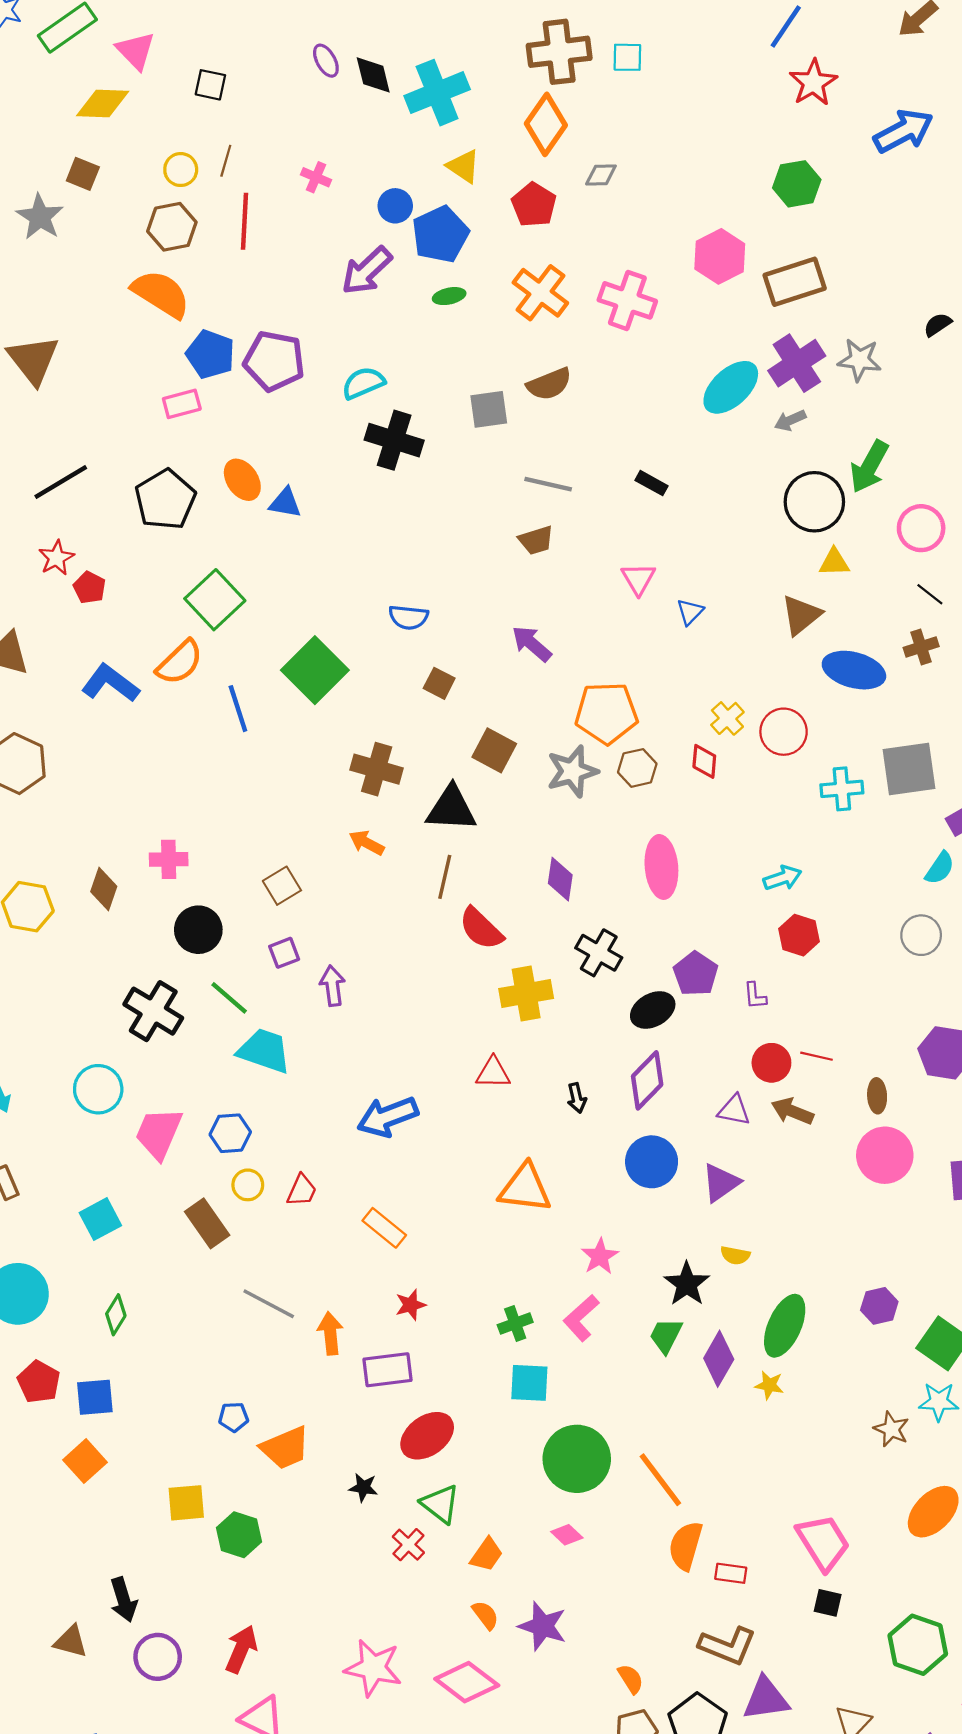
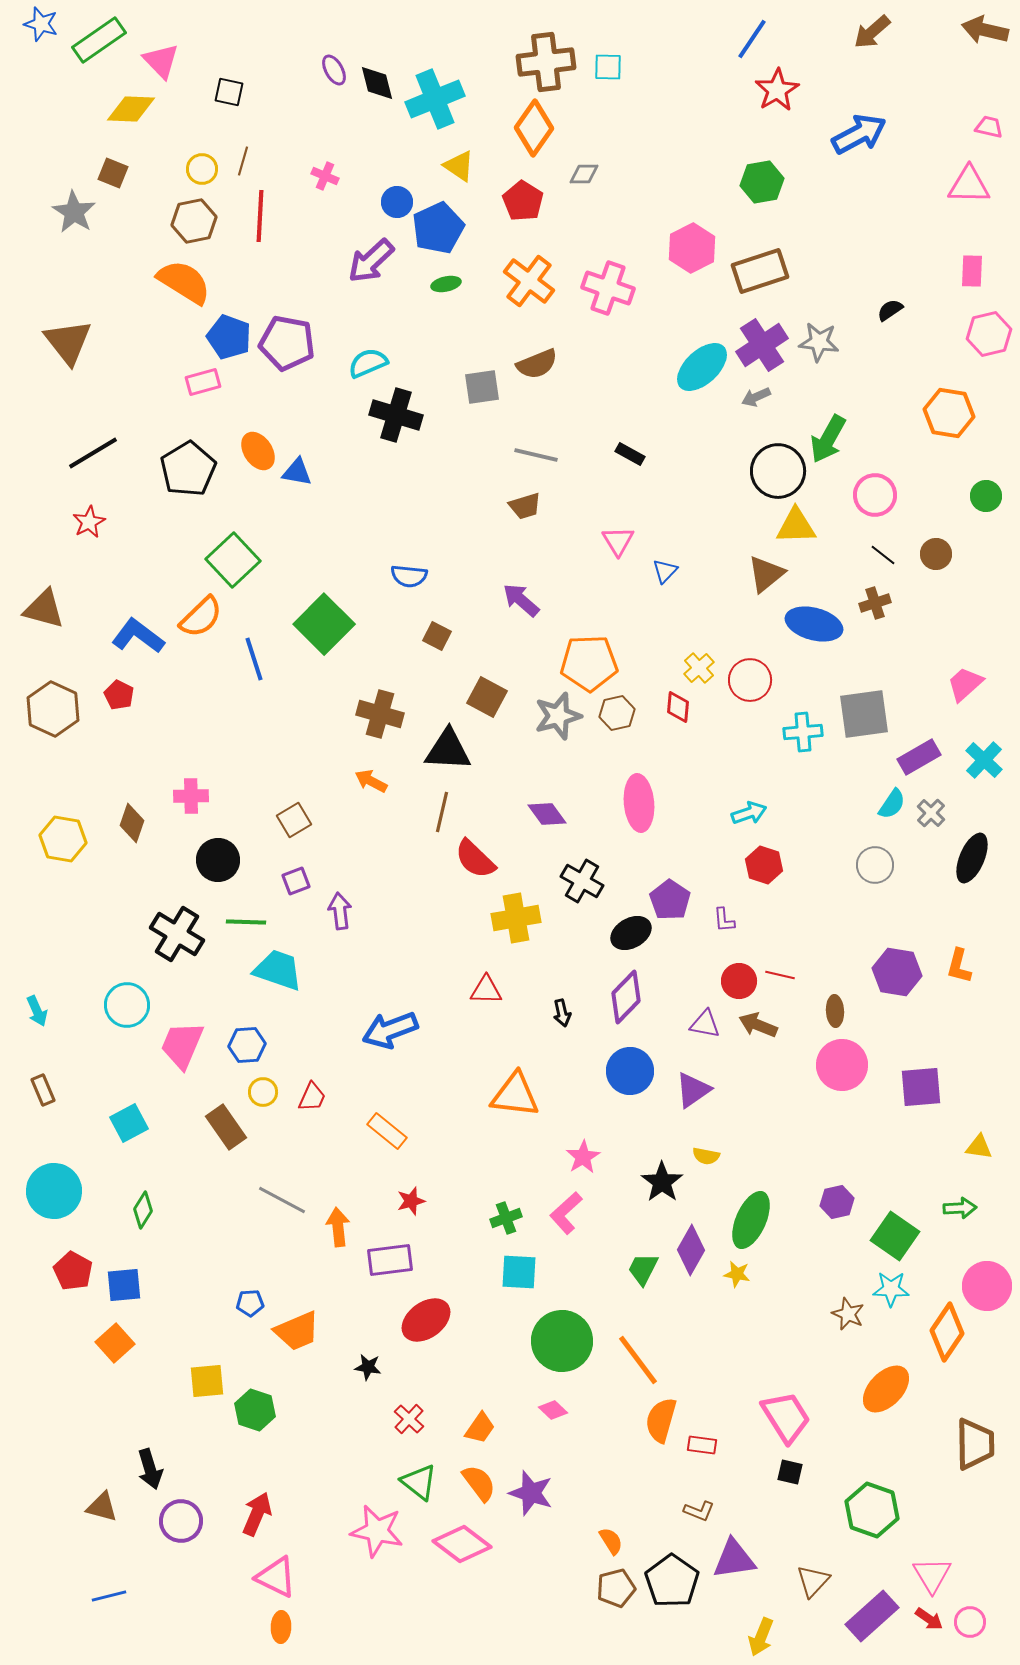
yellow triangle: (834, 562) -> (796, 526), size x1.4
red pentagon: (89, 588) -> (119, 695), moved
purple diamond: (560, 879) -> (547, 814), turned -45
green line: (229, 998) -> (246, 922), turned -39
green trapezoid: (666, 1336) -> (643, 1269), moved
green triangle: (440, 1504) -> (419, 1482), moved
orange semicircle: (485, 1615) -> (479, 1483), size x1.4
brown L-shape: (727, 1646) -> (699, 1511), size x0.6

